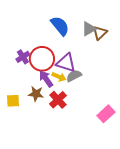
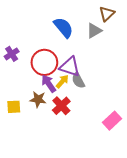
brown triangle: (100, 33) -> (107, 14), moved
purple cross: (23, 57) -> (12, 54), moved
gray semicircle: (74, 76) -> (78, 80), turned -91
yellow arrow: (59, 77) -> (62, 81), turned -72

